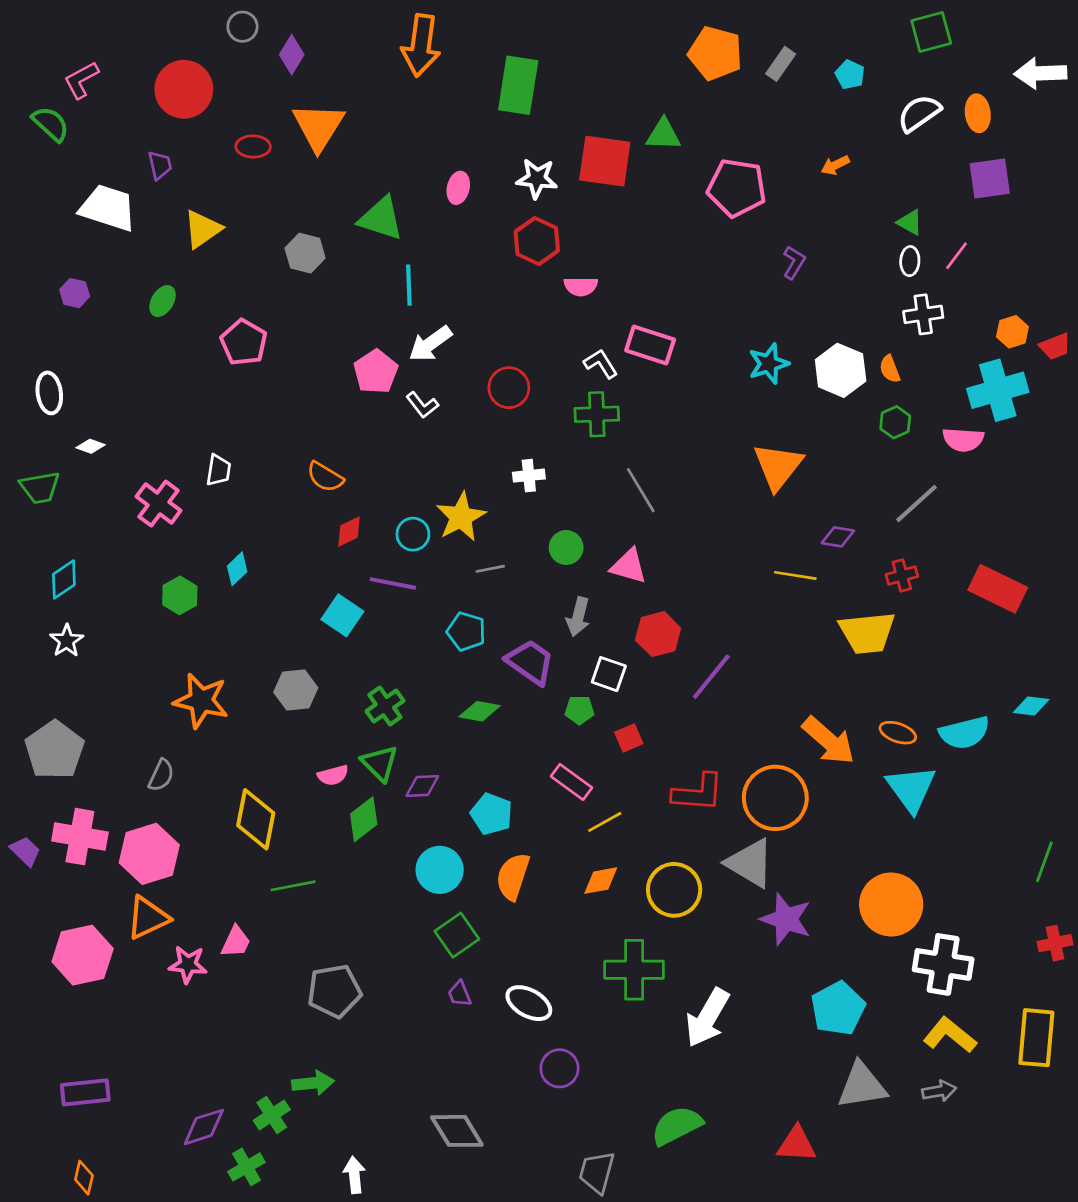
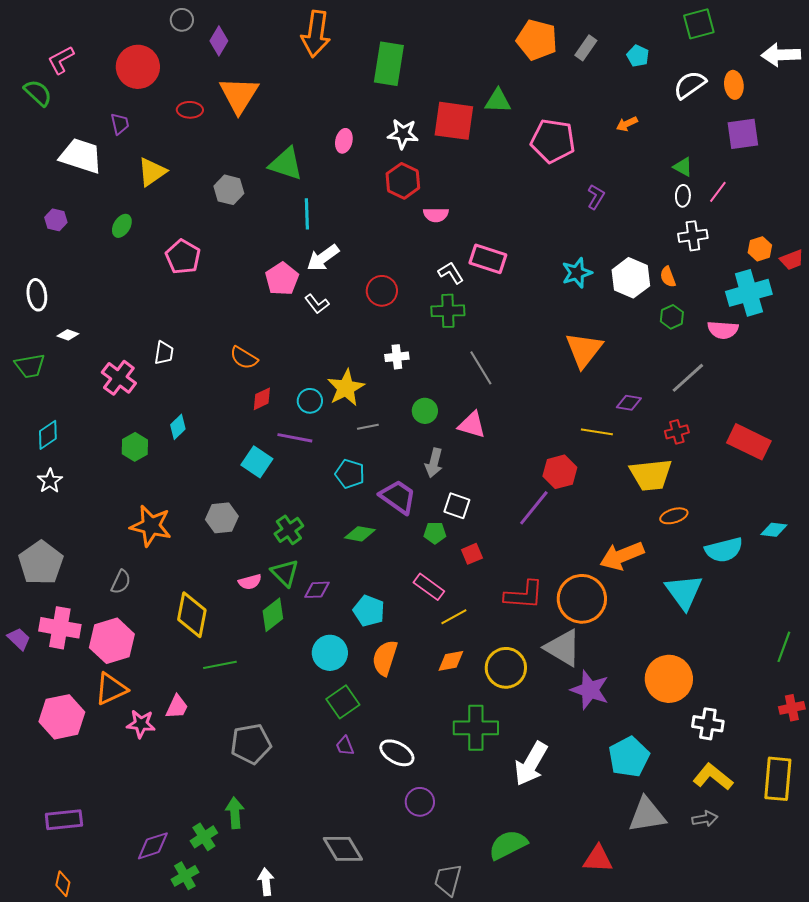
red hexagon: (658, 634) -> (560, 472), moved
orange ellipse: (898, 733) -> (674, 516), moved, turned -36
orange arrow: (829, 741) -> (622, 556), turned 117
white cross: (943, 964) -> (708, 724), size x0.7
green arrow: (313, 1083) -> (235, 813), turned -88

